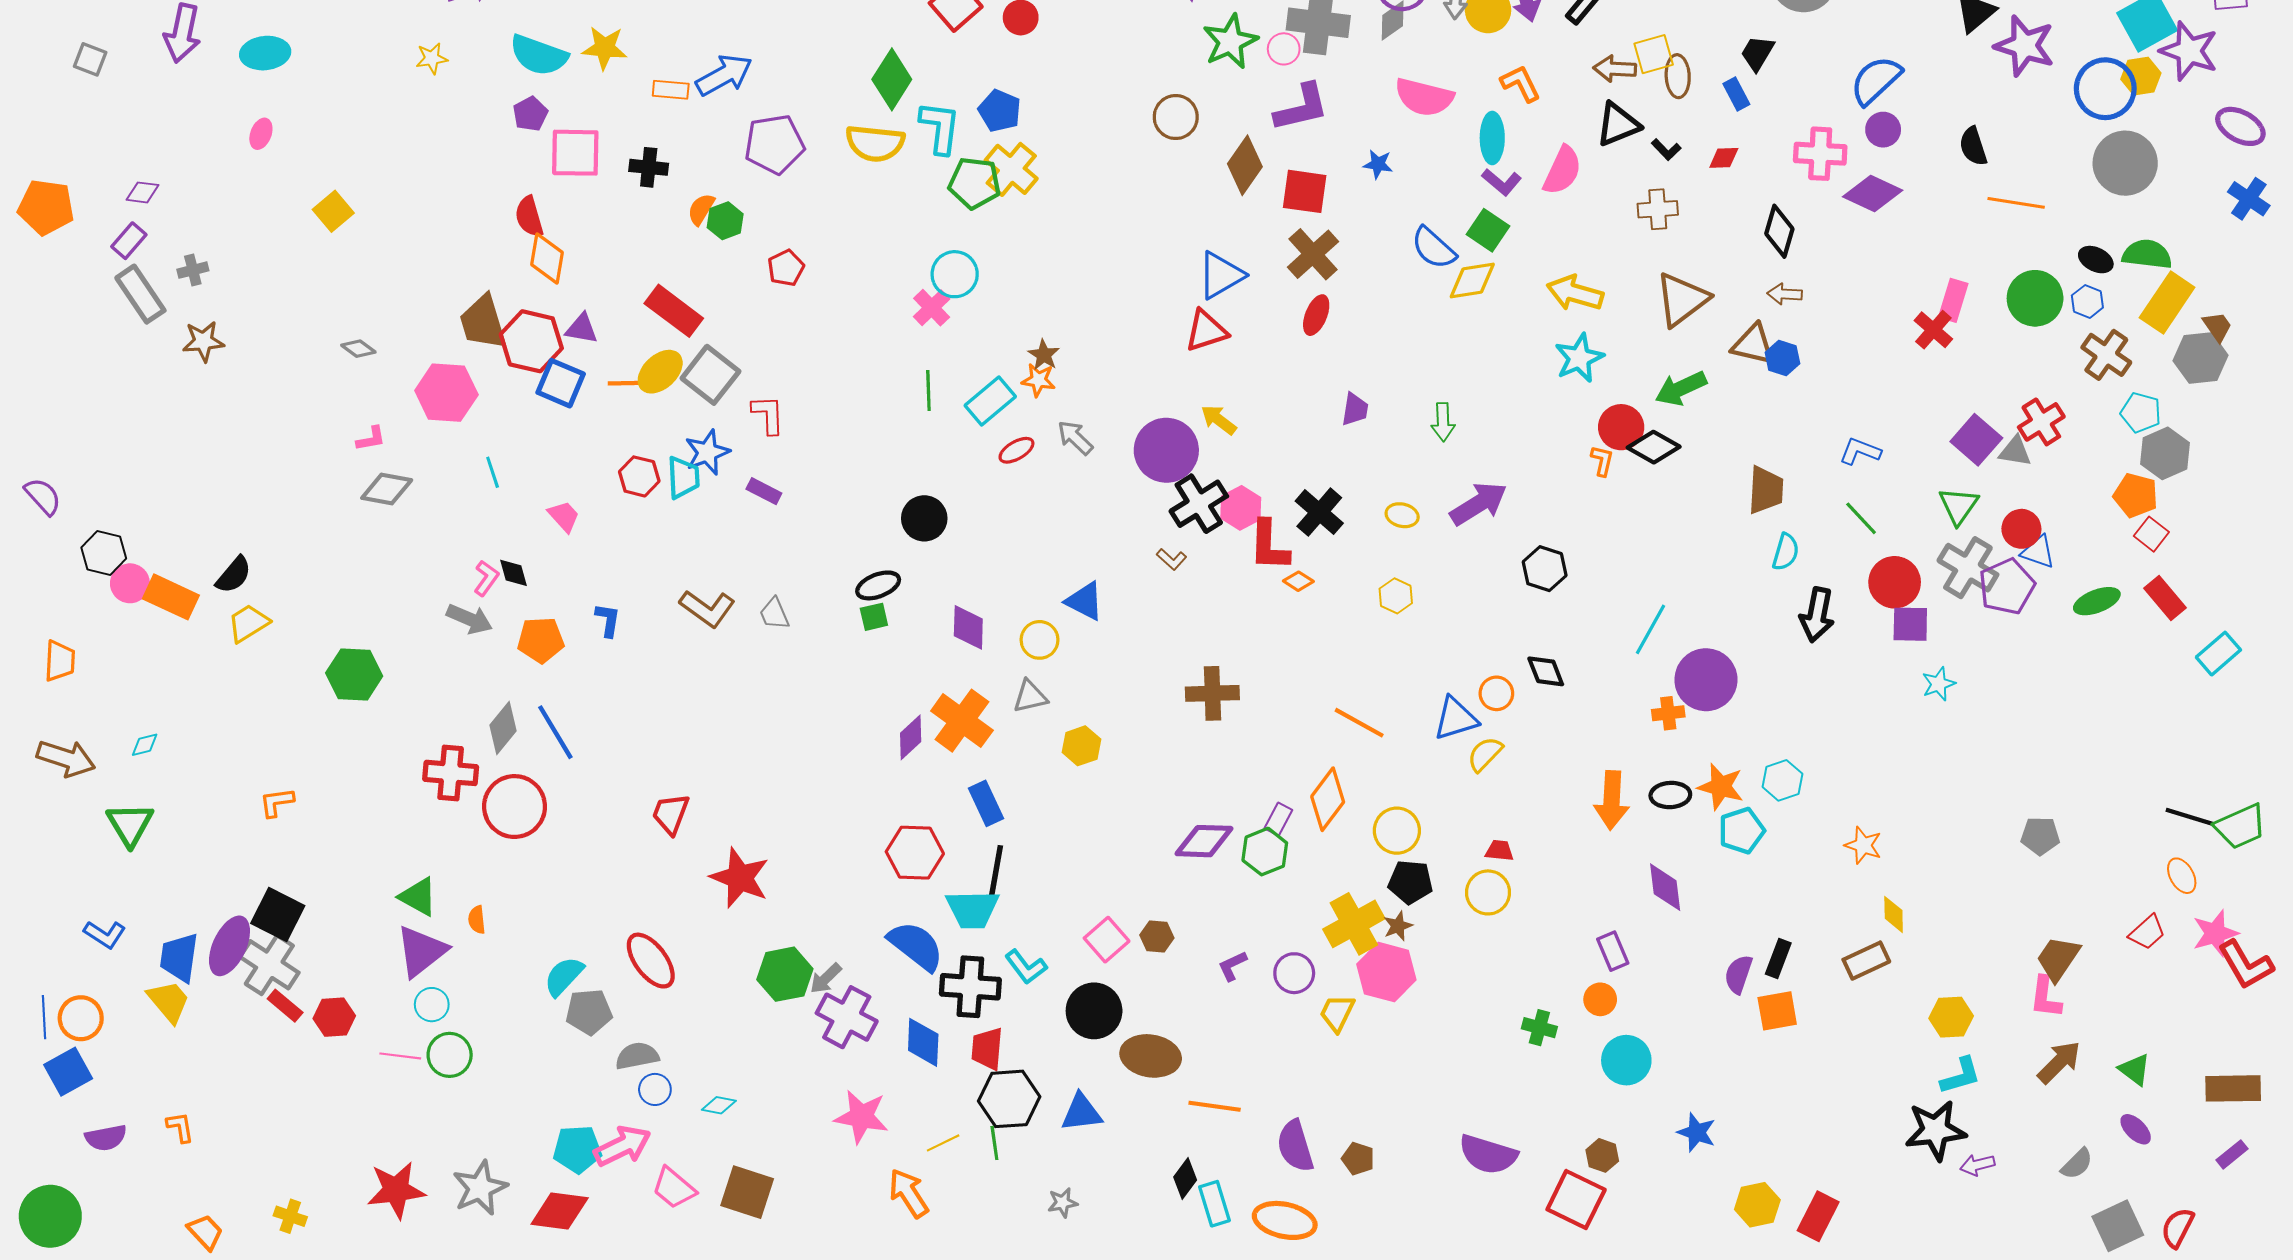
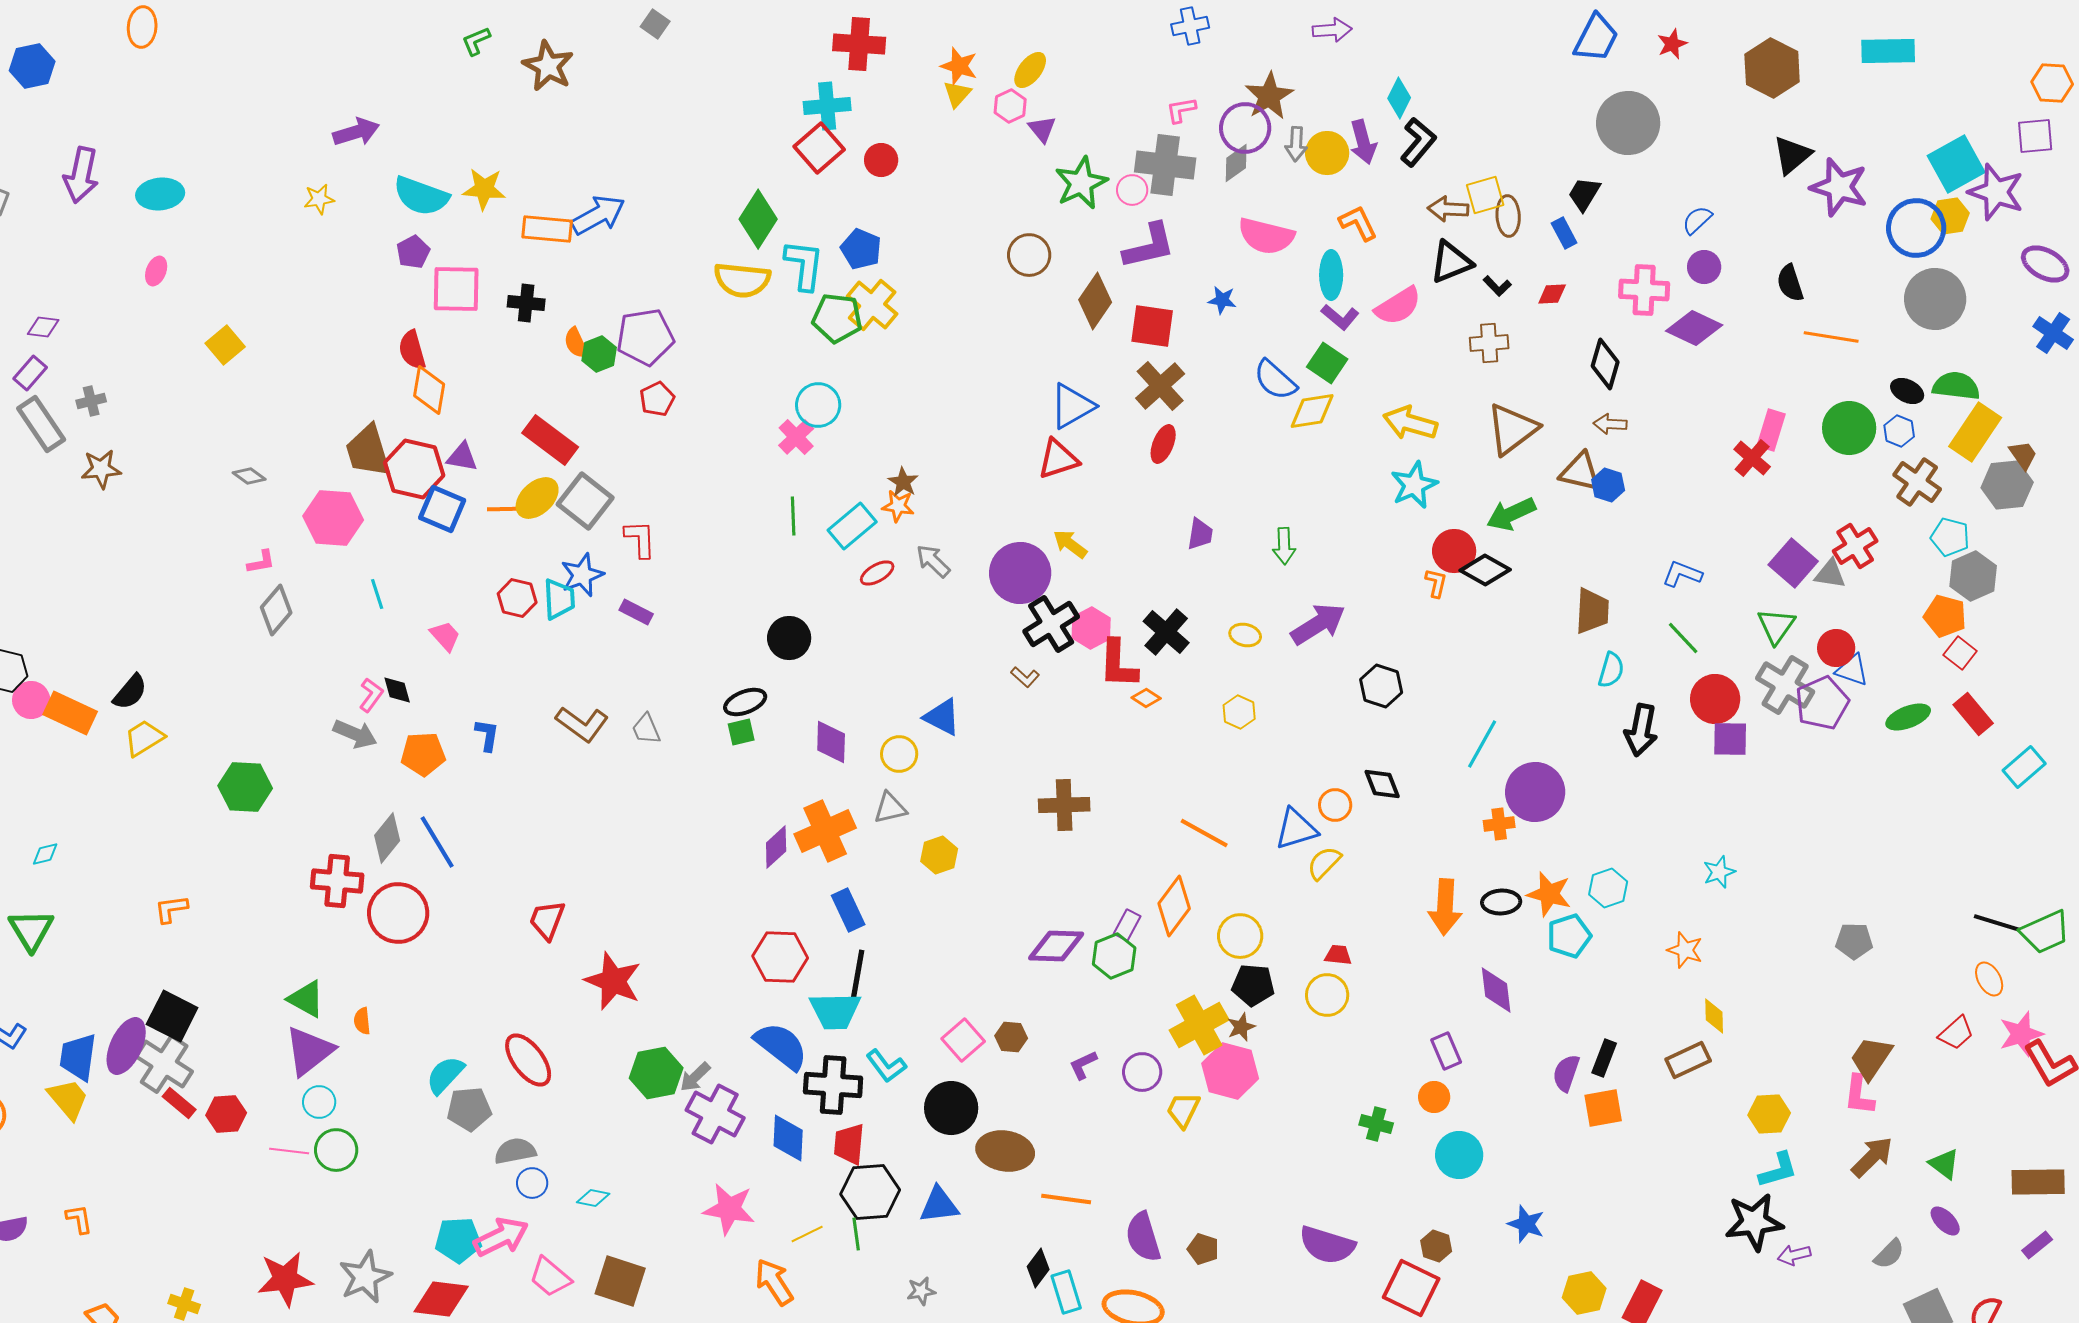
blue semicircle: (1876, 80) -> (1697, 220), size x0.6
orange rectangle: (671, 90) -> (547, 229), size x1.4
purple pentagon: (774, 144) -> (645, 337), moved
pink semicircle: (1562, 170) -> (1398, 306), turned 33
orange semicircle: (701, 209) -> (576, 343), turned -56
gray diamond: (387, 489) -> (276, 610), turned -60
cyan star: (1939, 684) -> (1719, 872), moved
orange cross: (962, 721) -> (825, 831), turned 30

